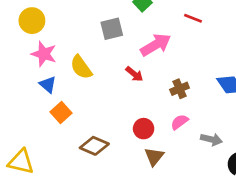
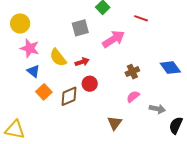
red arrow: (134, 74) -> (82, 62), moved, turned -56
red circle: (144, 129) -> (90, 84), moved
brown diamond: (94, 146) -> (69, 96), moved, turned -45

